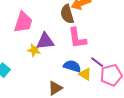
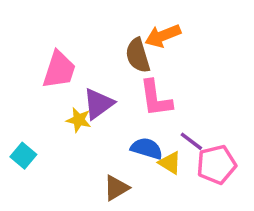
purple triangle: (45, 41) -> (98, 104), turned -30

